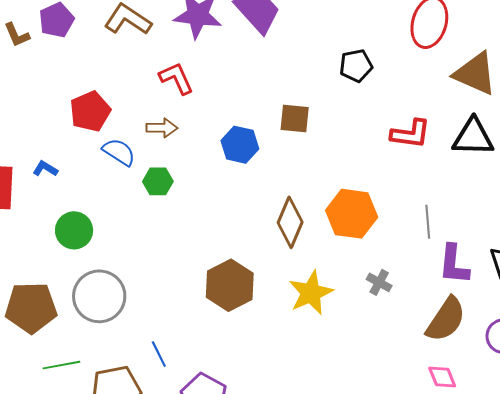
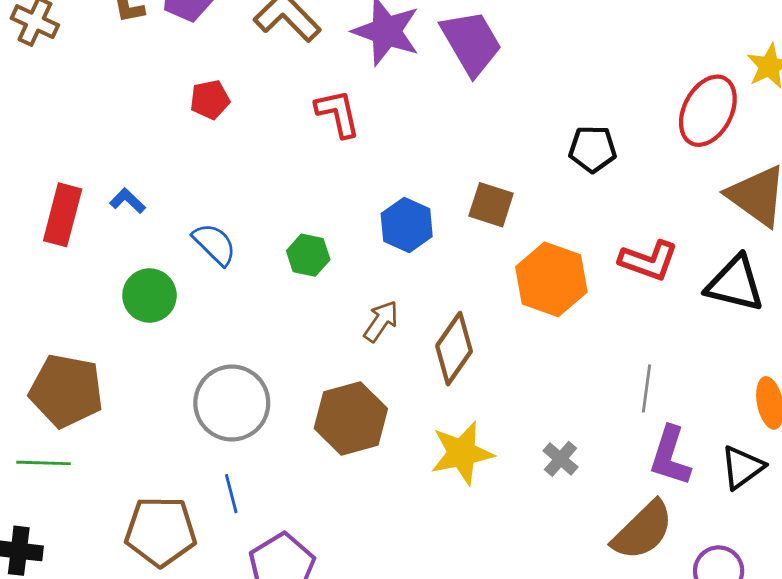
red pentagon: (90, 111) -> (210, 100), moved, size x0.7
brown arrow: (162, 128) -> (381, 321), moved, turned -68
blue semicircle: (119, 152) -> (215, 244), moved
green hexagon: (158, 181) -> (308, 255), moved
orange hexagon: (352, 214) -> (551, 279), moved
gray circle: (99, 296) -> (232, 403), moved
green line: (61, 365) -> (43, 463), moved

